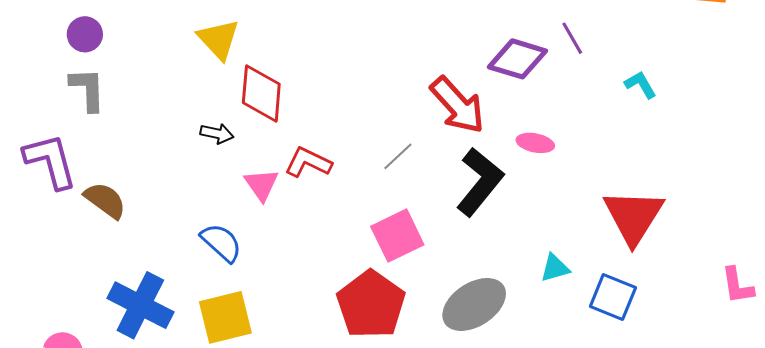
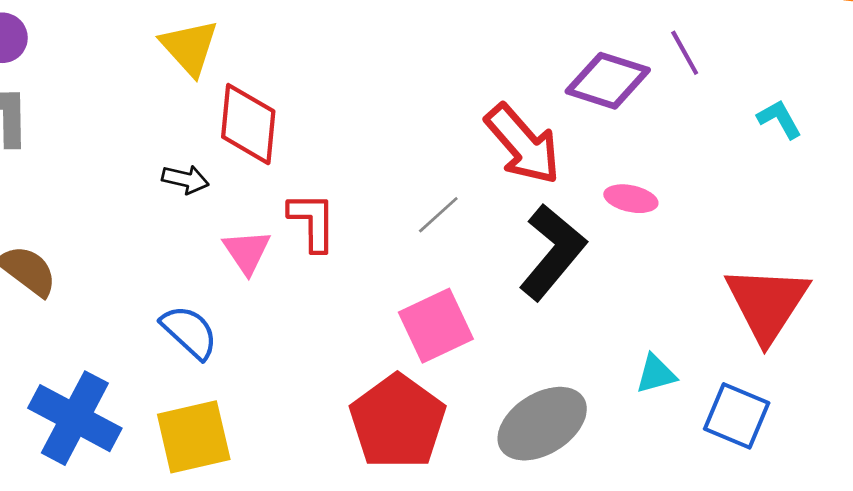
red L-shape: (308, 162) -> (312, 222), turned 63

